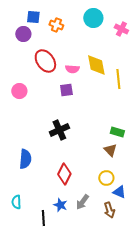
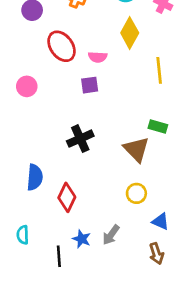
yellow diamond: (96, 65) -> (130, 33), moved, turned 40
green rectangle: (117, 132) -> (158, 127), moved
brown triangle: (110, 150) -> (136, 149), moved, size x1.5
red diamond: (64, 174) -> (67, 197), moved
yellow circle: (106, 178) -> (136, 193), moved
brown arrow: (109, 210) -> (156, 254), moved

